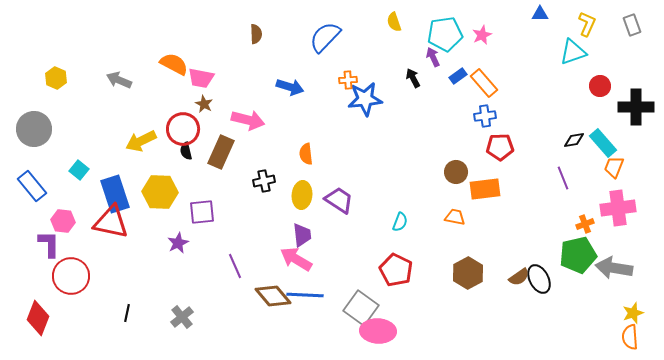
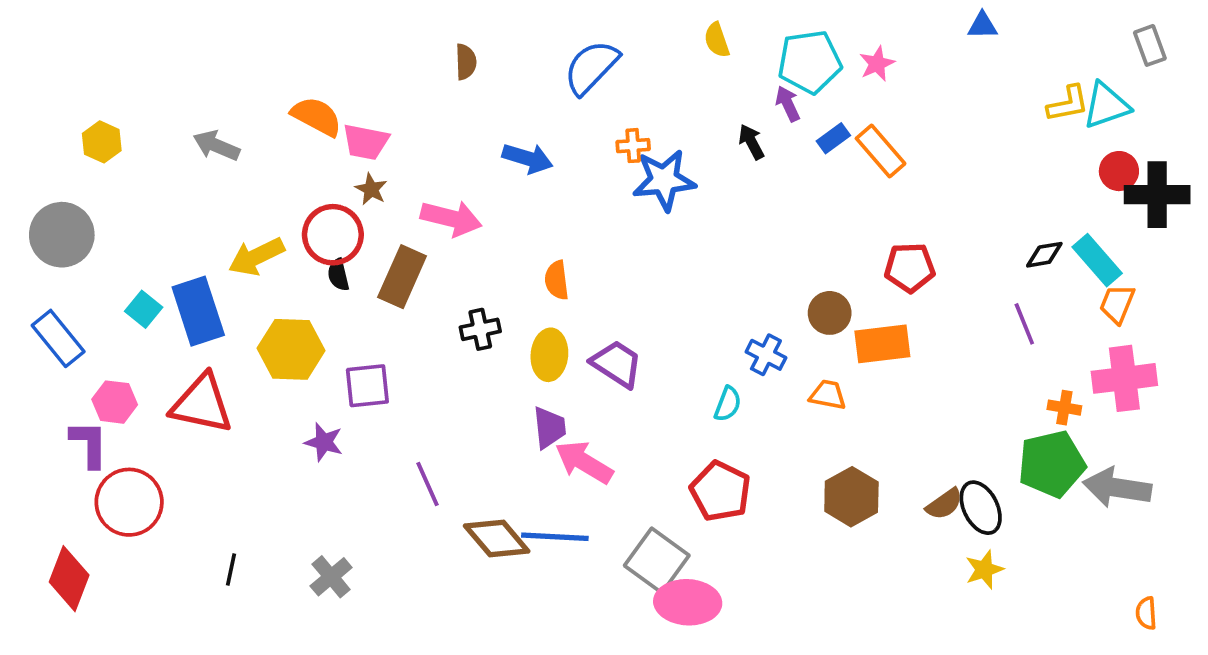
yellow L-shape: (587, 24) -> (1068, 104), moved, turned 55
cyan triangle: (573, 52) -> (1106, 106), moved
red circle: (600, 86) -> (1119, 171), moved
blue cross: (485, 116) -> (766, 355), moved, turned 35
blue rectangle: (115, 194) -> (198, 311), moved
orange cross: (585, 224) -> (1064, 408), turned 30
purple star: (178, 243) -> (324, 442), turned -30
pink arrow: (296, 259) -> (584, 462), moved
yellow star: (633, 313) -> (984, 570), moved
orange semicircle: (630, 337) -> (1146, 613), size x0.7

